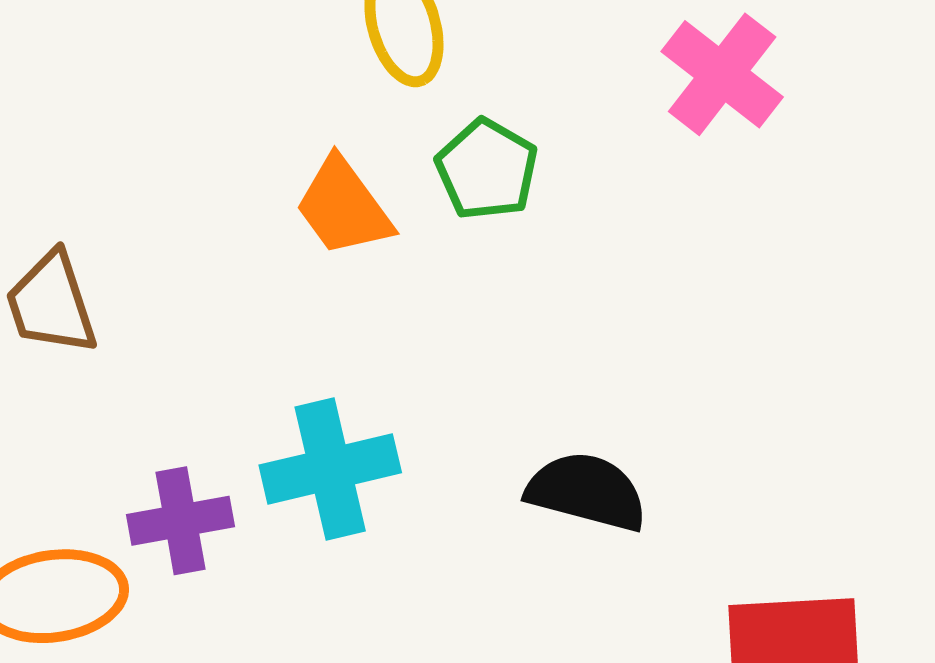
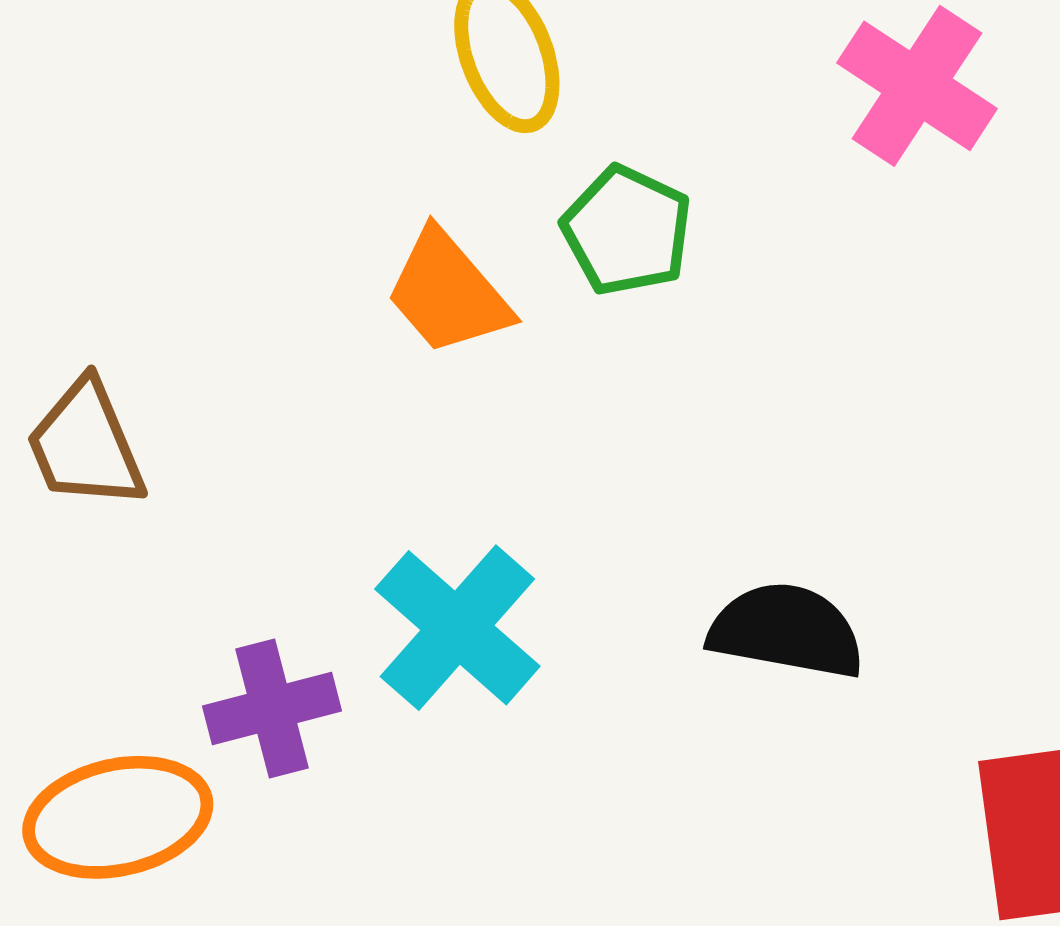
cyan cross: (330, 469) -> (457, 628), turned -31

